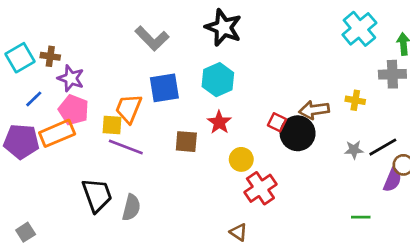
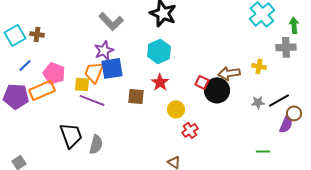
purple star: (71, 78) -> (104, 50), moved, turned 30
blue square: (164, 88) -> (112, 68), moved
red cross: (260, 188) -> (190, 130), size x0.7

